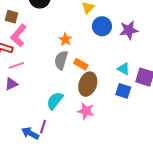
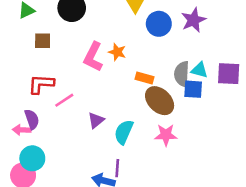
pink L-shape: (19, 35) -> (93, 57), moved
gray semicircle: (61, 60) -> (182, 74), moved
purple triangle: (11, 84) -> (96, 120), moved
brown ellipse: (88, 84) -> (160, 101), turned -50
blue square: (123, 91) -> (193, 89), moved

